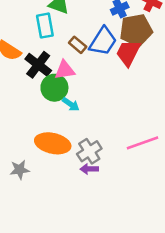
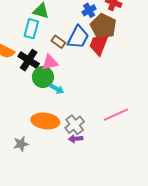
cyan rectangle: (45, 26) -> (31, 29), turned 30
brown pentagon: (136, 30) -> (103, 26), turned -30

